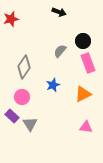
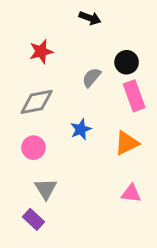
red star: (11, 19) -> (41, 52), moved
gray diamond: (24, 67) -> (37, 102), turned 45
purple rectangle: (12, 116) -> (34, 219), moved

